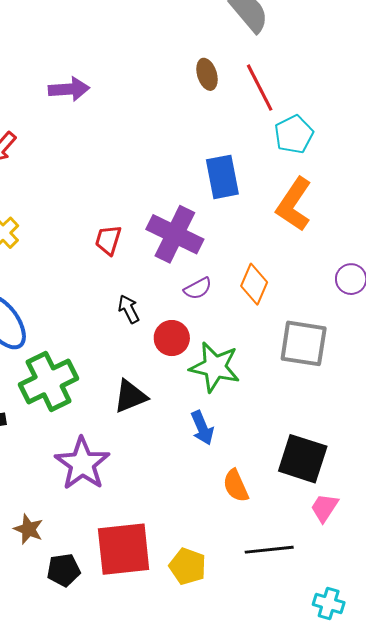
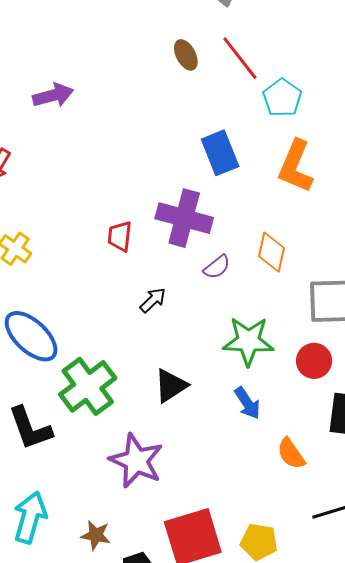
black arrow: (129, 309) -> (153, 300), turned 84
red circle: (172, 338) -> (314, 361), moved

